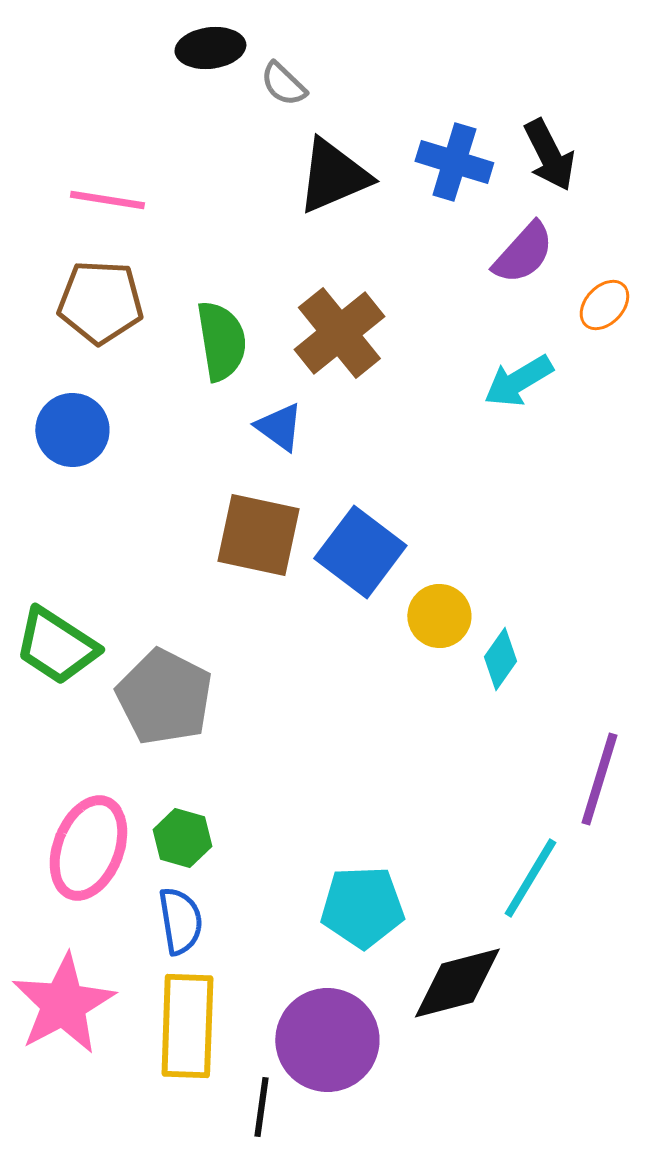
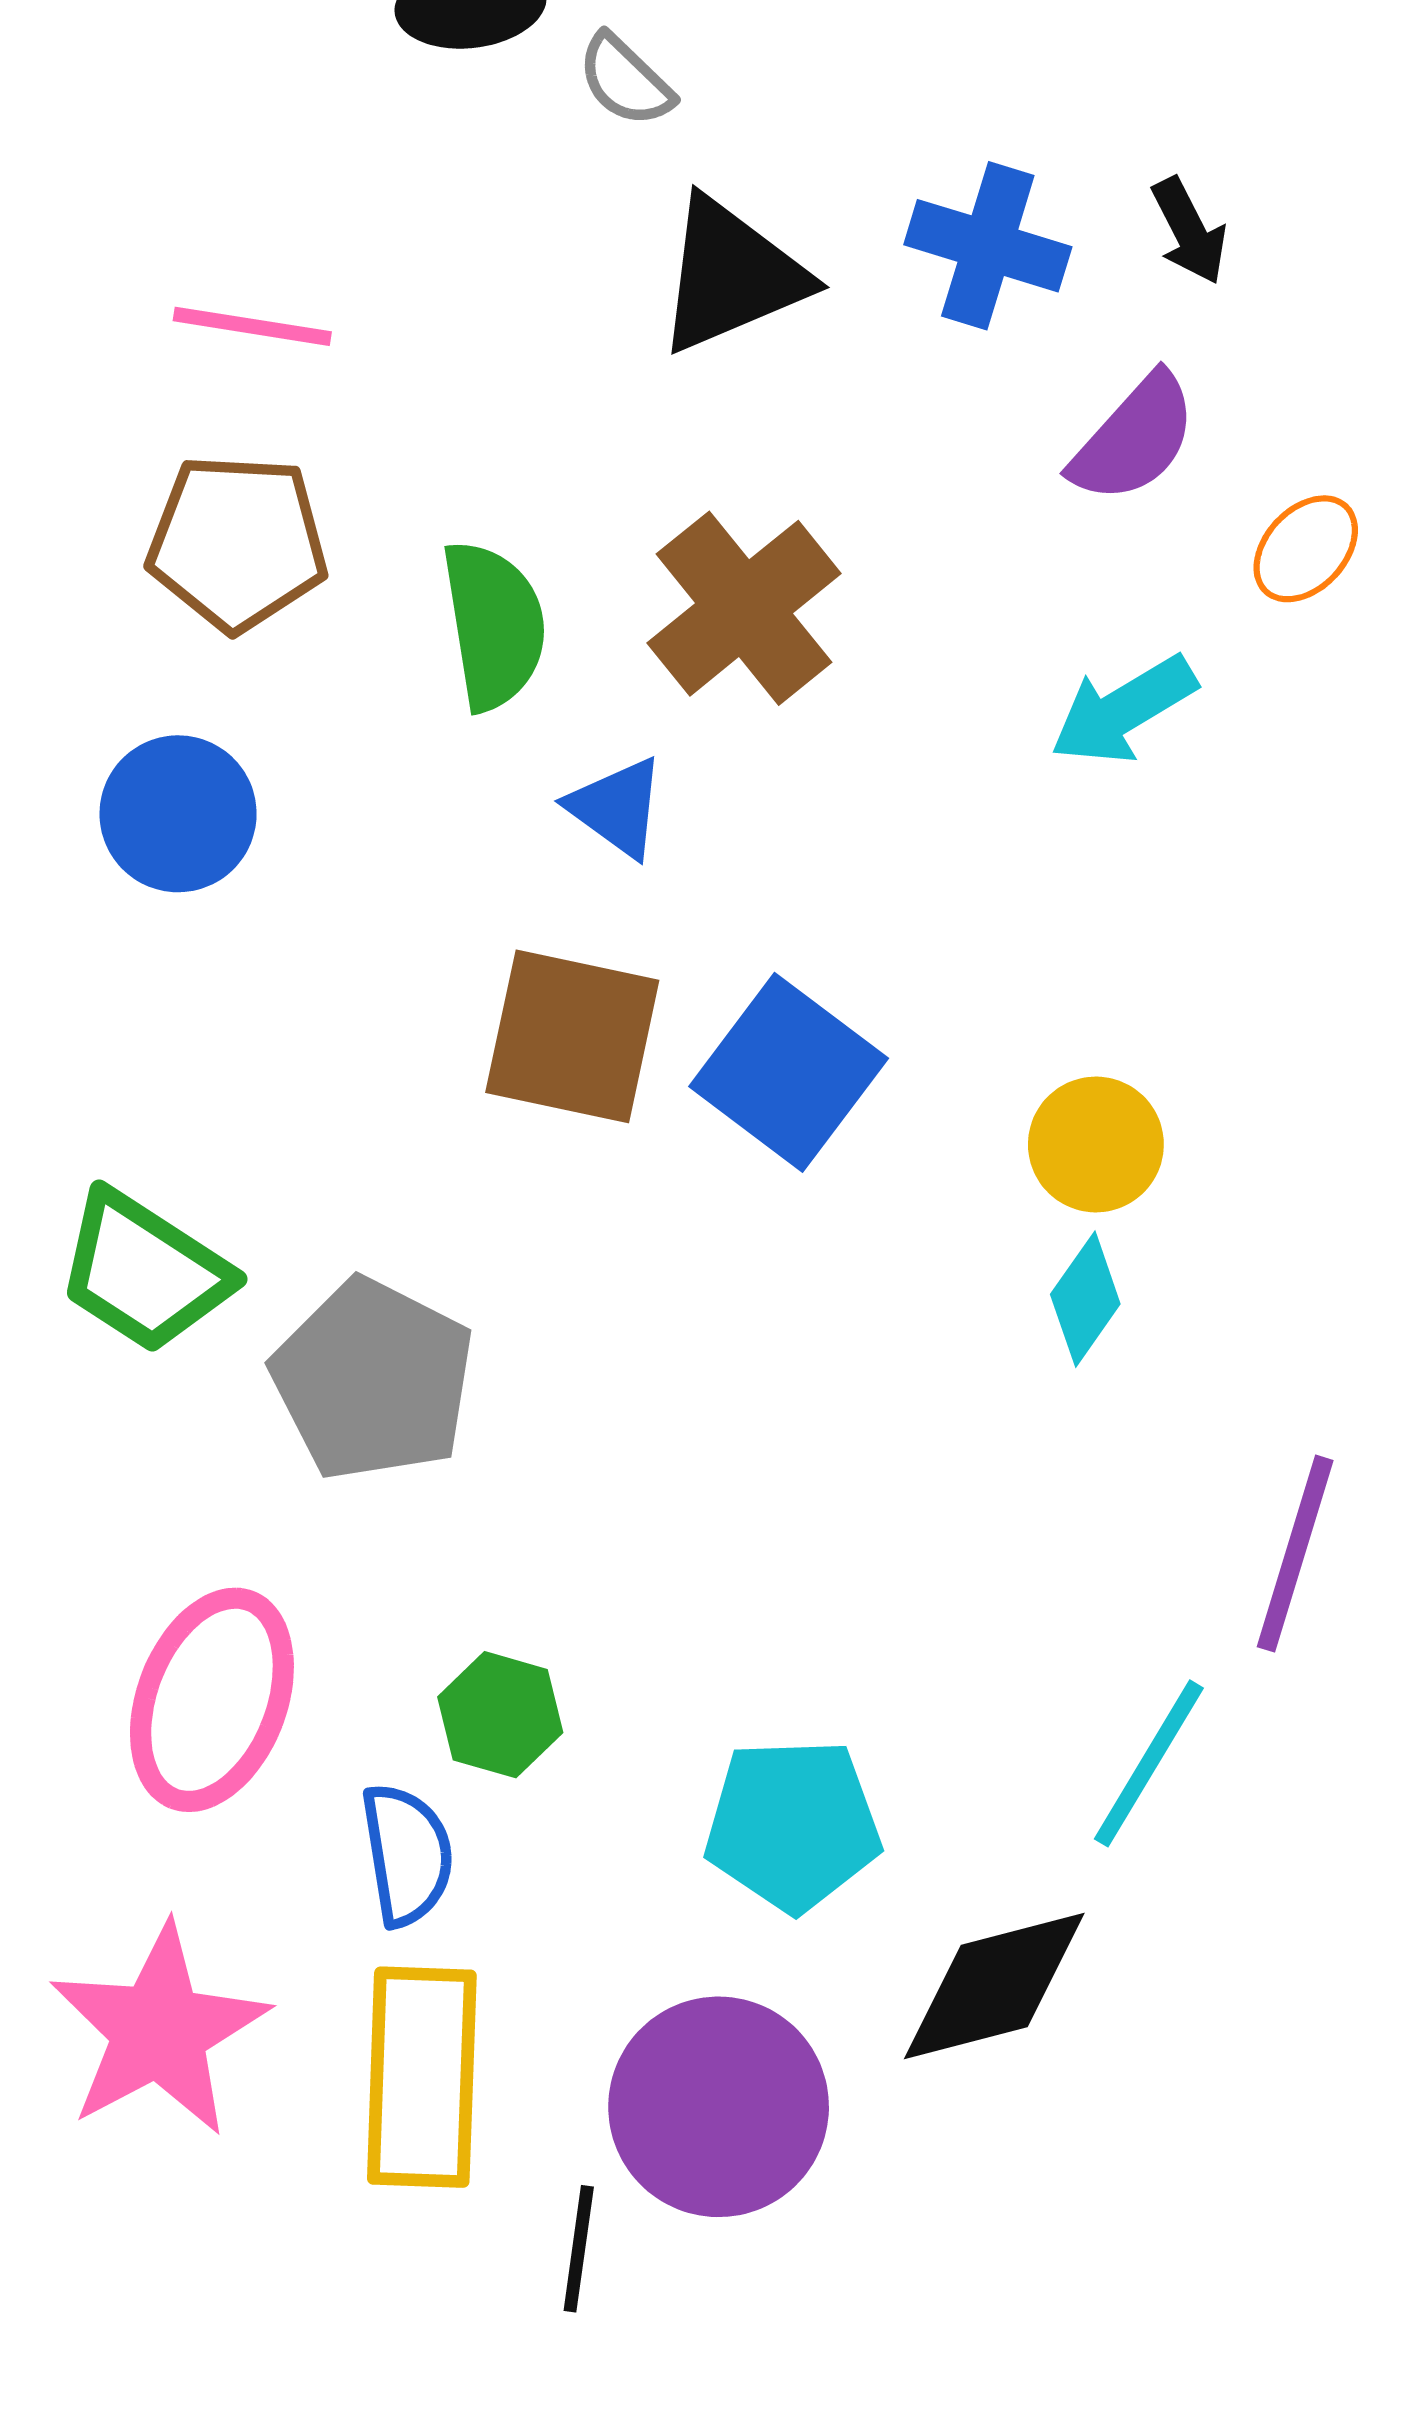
black arrow: (549, 155) -> (1189, 231), size x0.7
yellow circle: (439, 616) -> (1096, 1144), moved
green hexagon: (182, 838) -> (500, 1715), moved

